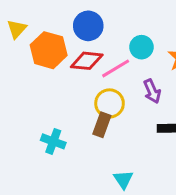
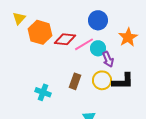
blue circle: (88, 26) -> (98, 20), moved
cyan circle: (141, 47) -> (98, 48), moved
yellow circle: (110, 103) -> (102, 80), moved

